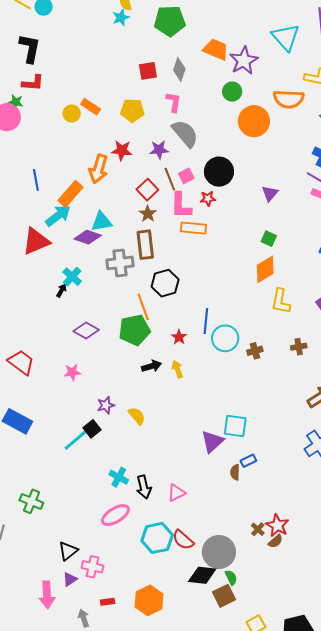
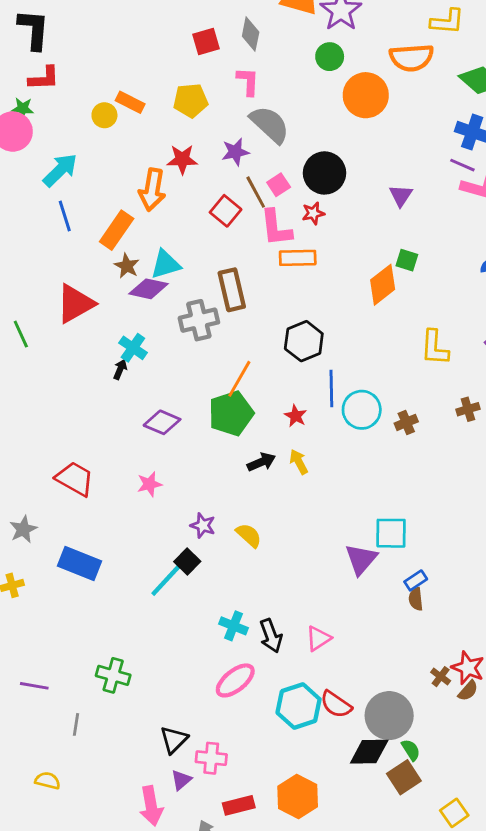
brown star: (148, 214) -> (127, 266), moved
cyan arrow: (58, 216) -> (60, 170), moved
orange diamond: (265, 269) -> (383, 285), moved
black hexagon: (165, 283) -> (304, 341), moved
orange line: (143, 307) -> (239, 379), turned 56
purple star: (106, 405) -> (203, 526), turned -30
brown semicircle: (235, 472) -> (416, 599), moved
red rectangle: (108, 602) -> (239, 805), size x1.5

